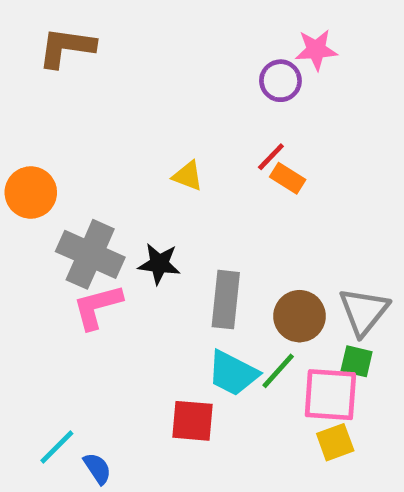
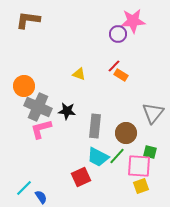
pink star: (316, 50) -> (133, 21), size x1.4
orange circle: (31, 192) -> (24, 86), moved
gray triangle: (364, 311) -> (153, 113), moved
red square: (192, 421) -> (81, 177), turned -30

